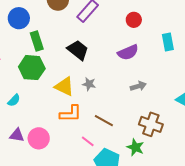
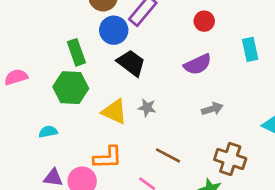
blue circle: (19, 18) -> (114, 30), moved
cyan semicircle: (14, 100) -> (48, 132), turned -144
orange L-shape: (71, 114) -> (108, 157), moved

